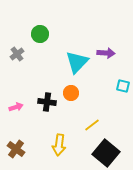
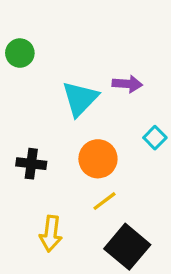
cyan square: (123, 86) -> (155, 138), turned 32
orange circle: (71, 93) -> (98, 159), moved, size x1.5

